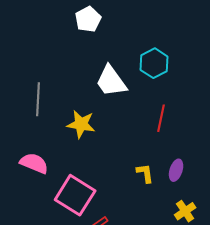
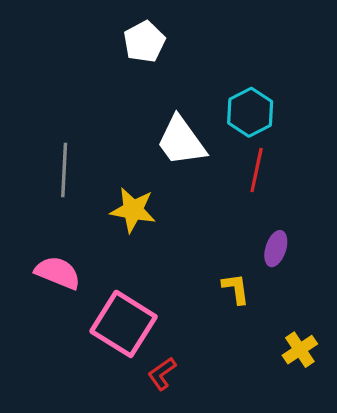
red line: (161, 118) -> (257, 170), moved
purple ellipse: (176, 170) -> (276, 249), moved

